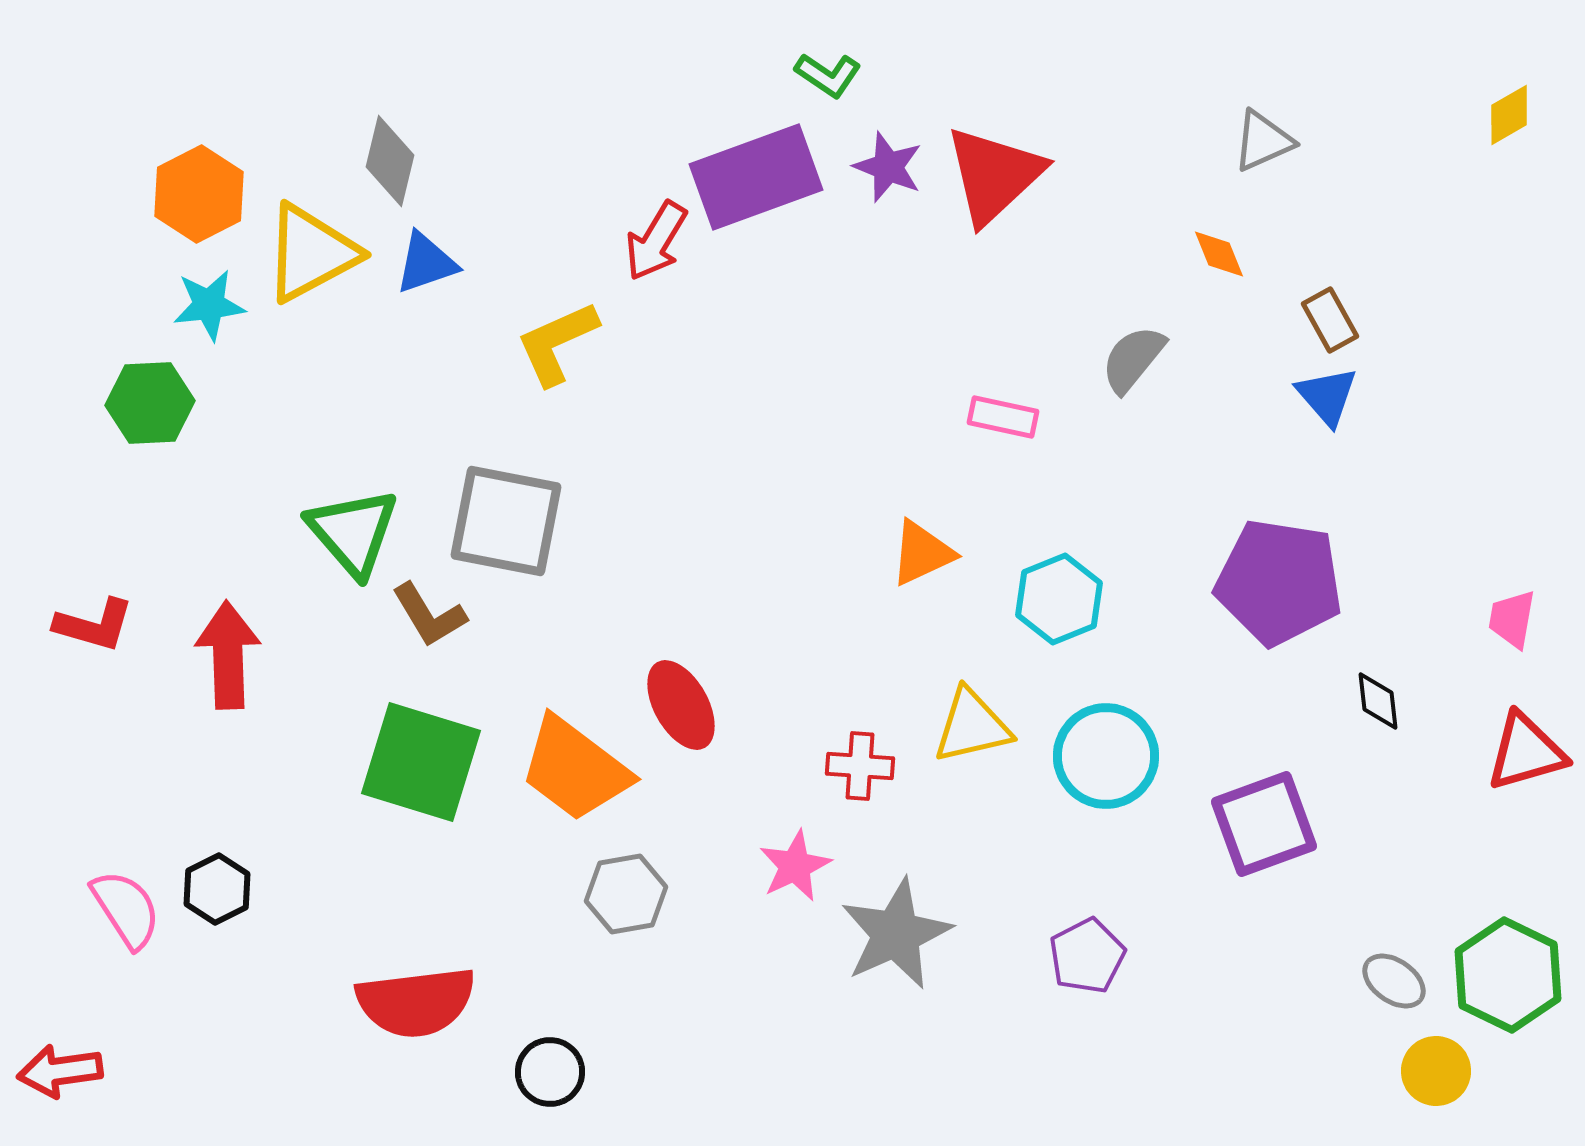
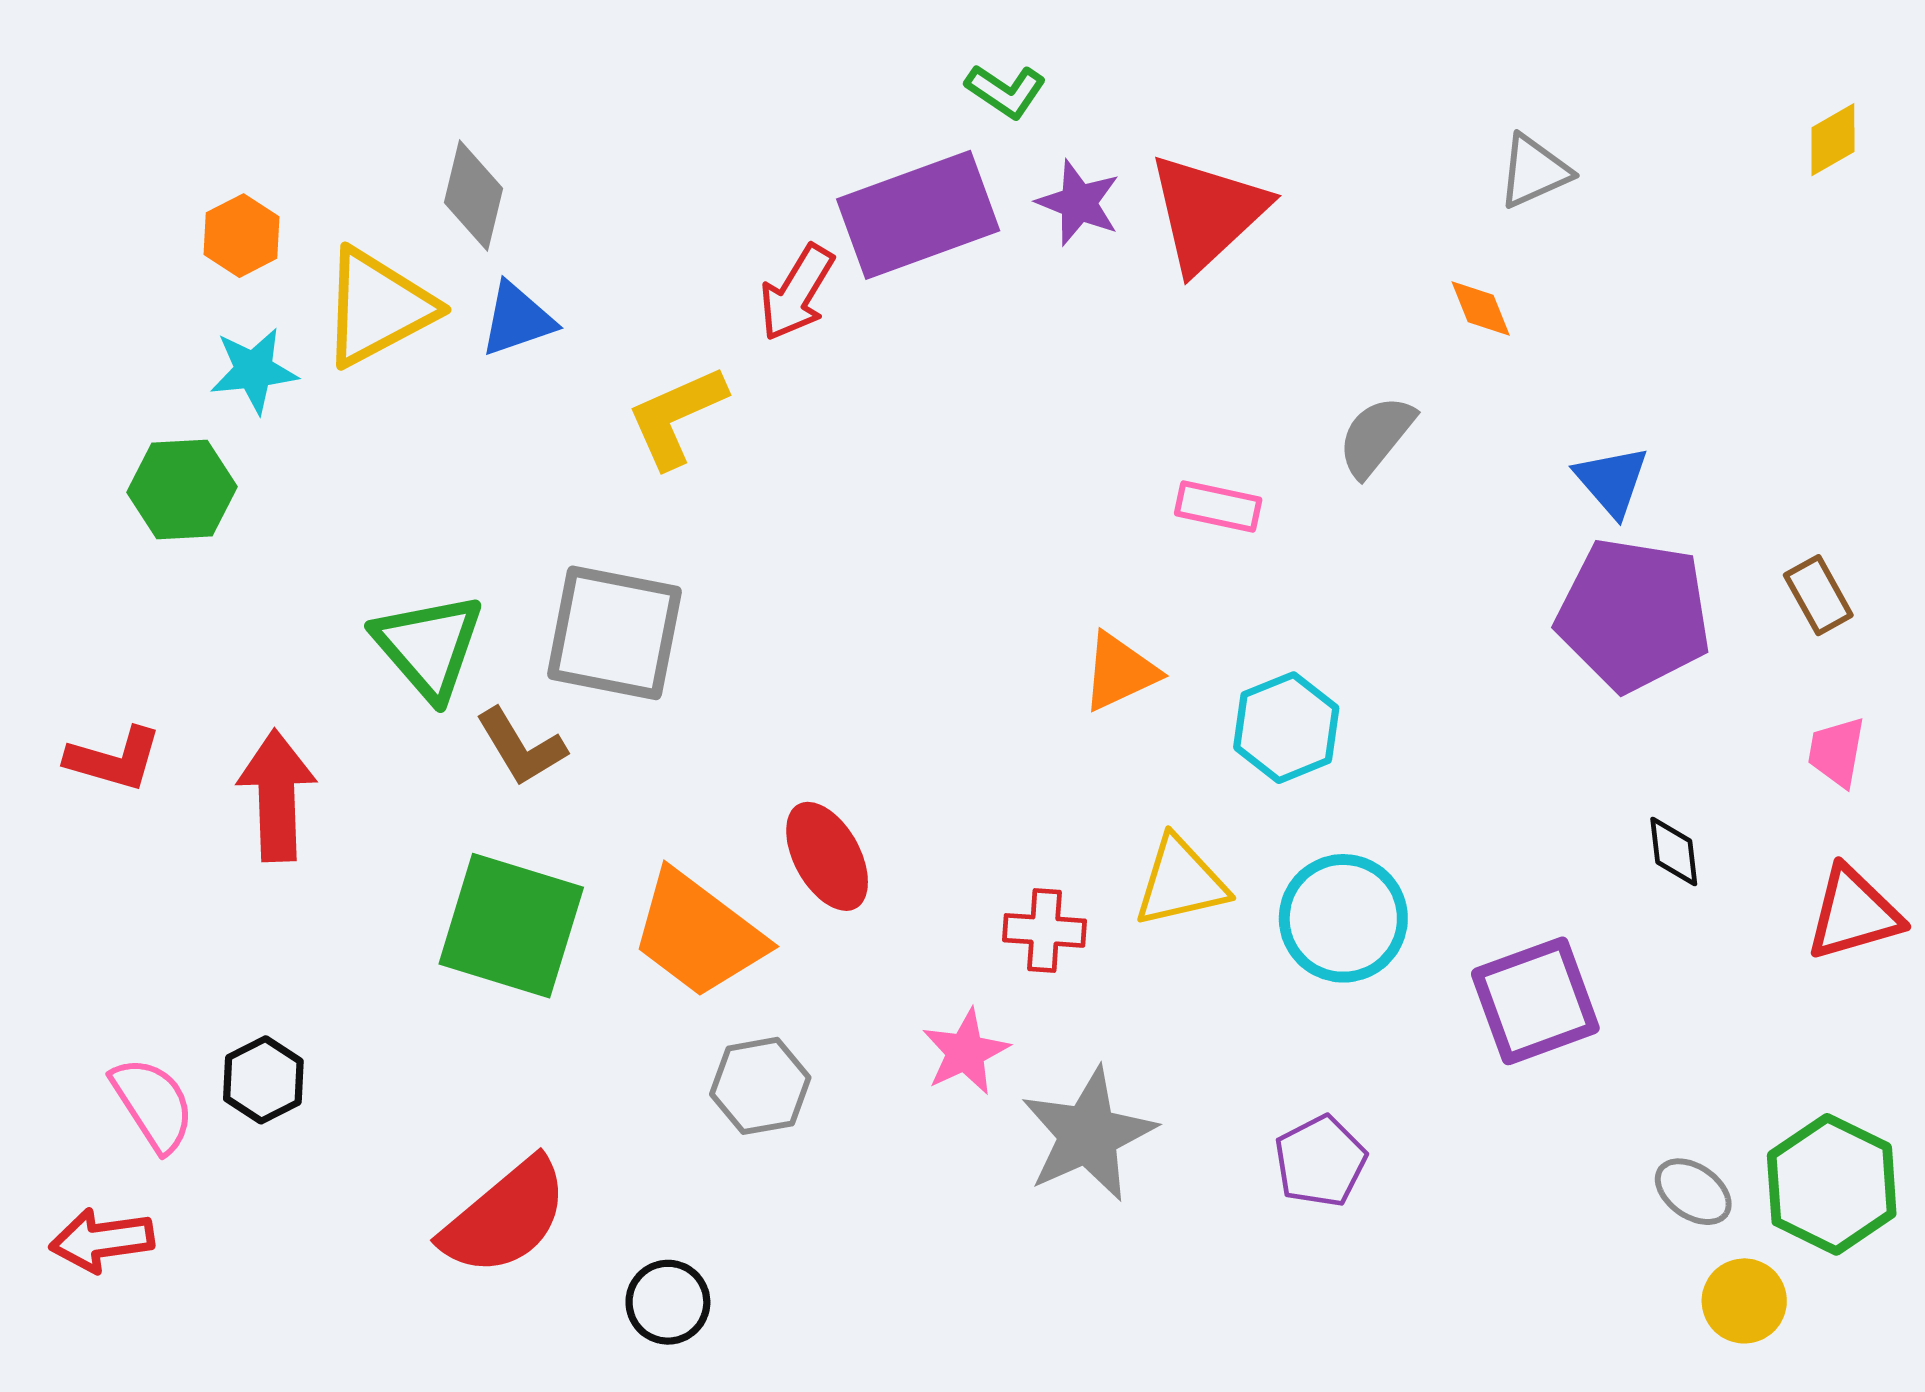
orange hexagon: (199, 194) -> (242, 236), size x0.7
brown rectangle: (1330, 320) -> (1818, 595), moved
purple pentagon: (1279, 582) -> (1634, 615), moved
red semicircle: (416, 1002) -> (505, 1217), turned -33
red arrow: (60, 1071) -> (102, 1240), moved

